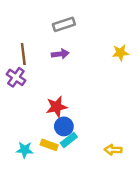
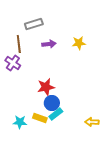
gray rectangle: (64, 24) -> (34, 24), moved
yellow star: (120, 53) -> (79, 43), moved

